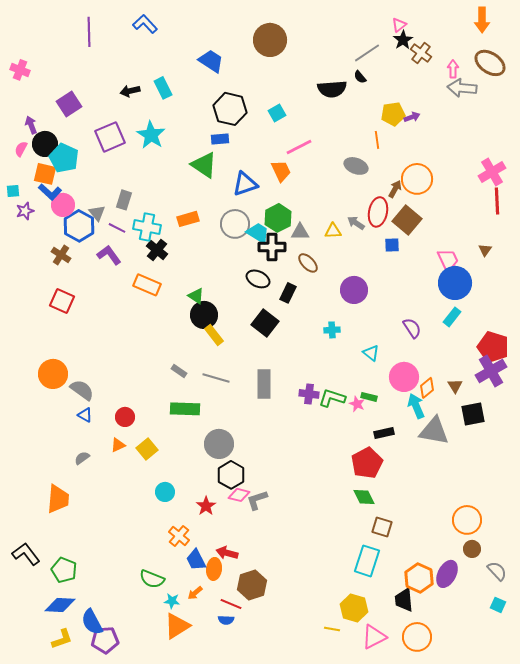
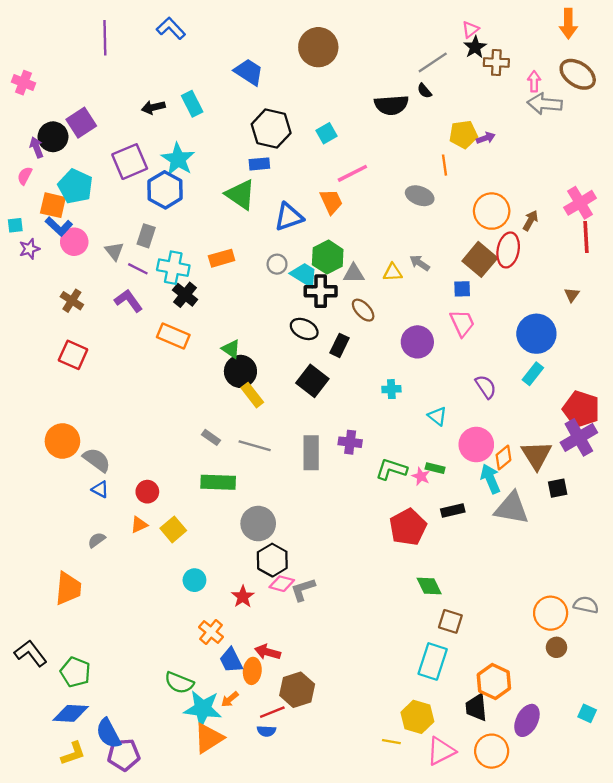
brown cross: (421, 53) -> (496, 62), turned -35
black circle: (45, 144) -> (53, 137), moved
brown arrow: (395, 189) -> (531, 220), moved
red ellipse: (378, 212) -> (508, 250), moved
gray circle: (235, 224) -> (277, 264), size x0.6
blue hexagon: (79, 226) -> (165, 190), moved
pink trapezoid: (448, 260) -> (462, 323), moved
brown triangle: (455, 386) -> (536, 455), size x1.8
purple cross: (309, 394) -> (350, 442), moved
black square: (473, 414) -> (558, 488), size x0.7
red pentagon: (367, 463) -> (408, 527), moved
gray semicircle: (497, 571) -> (586, 605), moved, turned -35
purple ellipse: (447, 574) -> (527, 720), moved
cyan star: (172, 601) -> (203, 709), size x2.0
red line: (231, 604) -> (272, 712), turned -45

